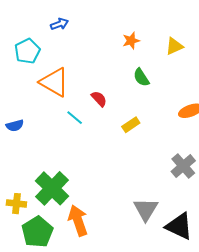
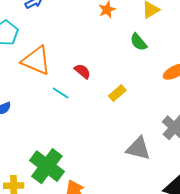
green semicircle: (141, 77) -> (139, 42), moved
gray triangle: (146, 209) -> (138, 148), moved, turned -40

